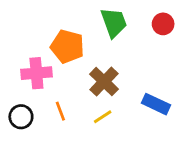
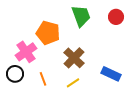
pink cross: (36, 73) -> (26, 52), turned -30
black circle: (21, 117) -> (15, 74), moved

